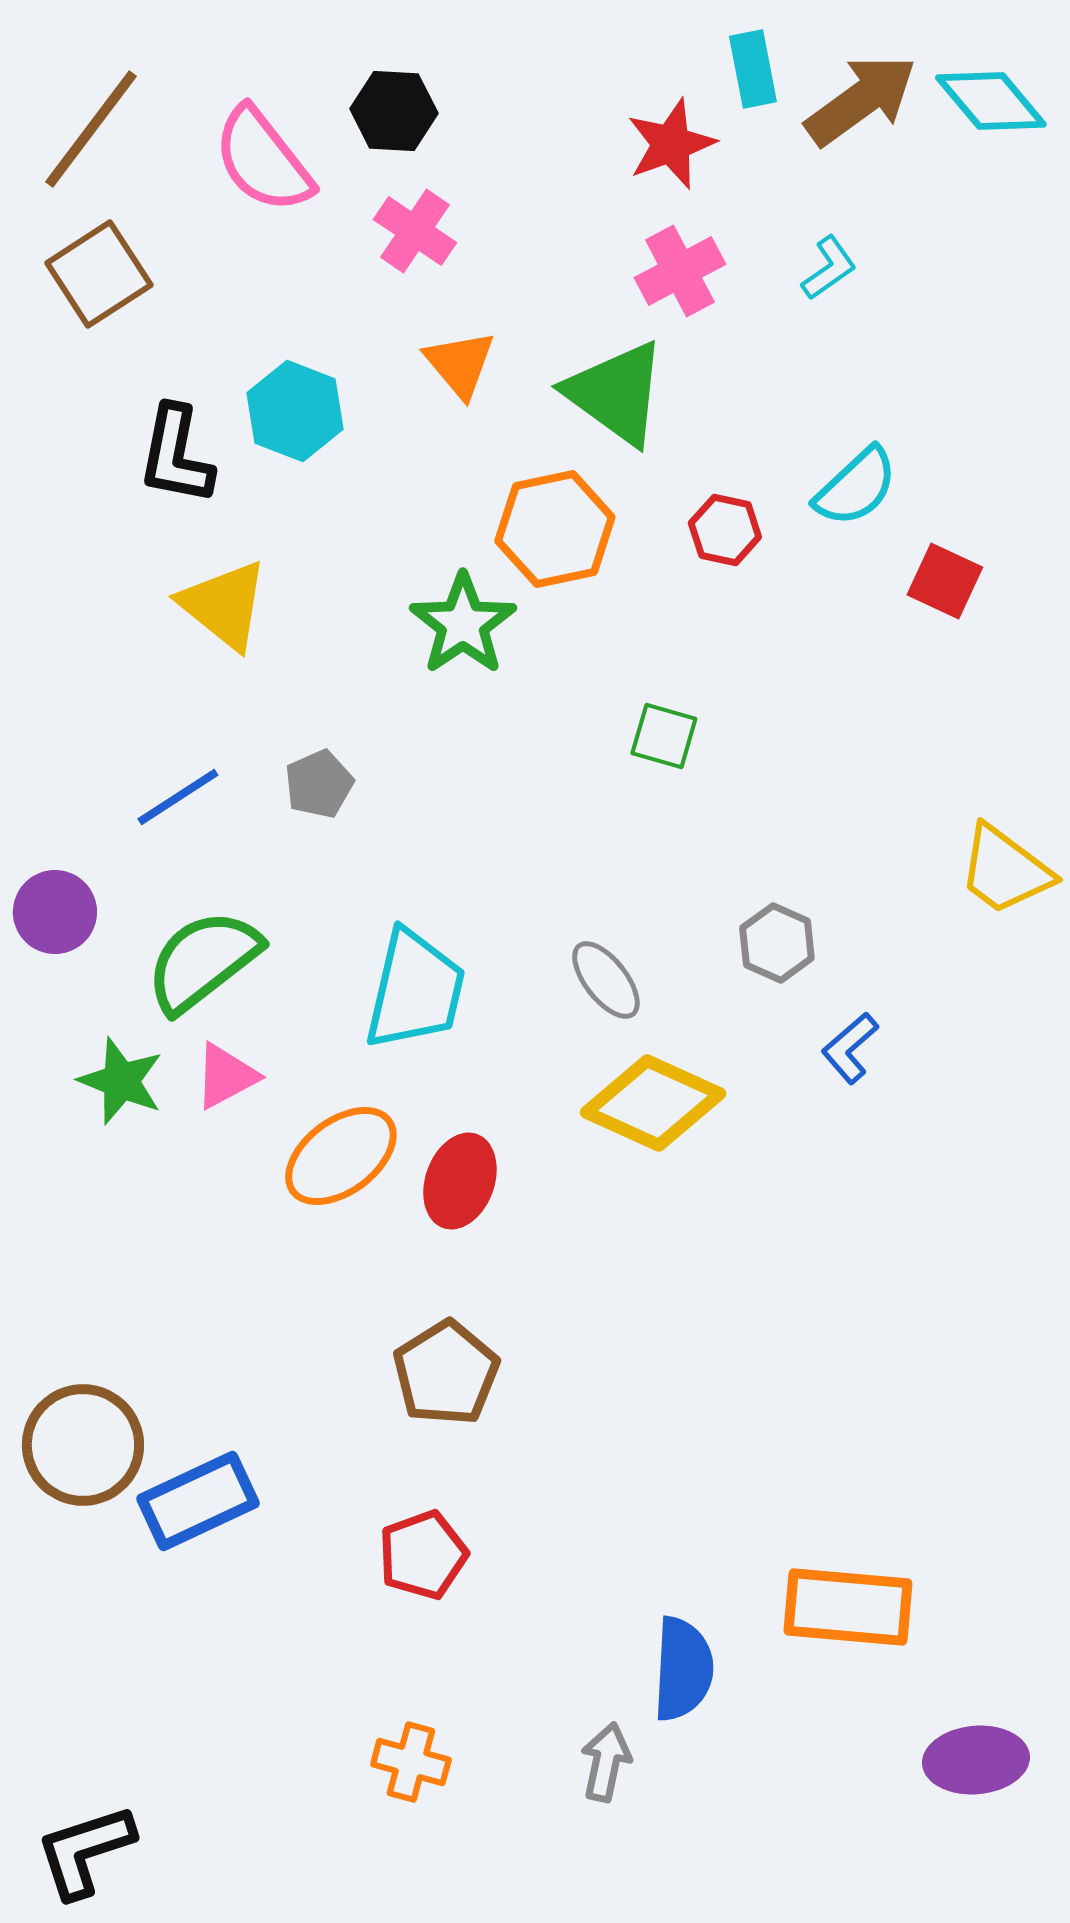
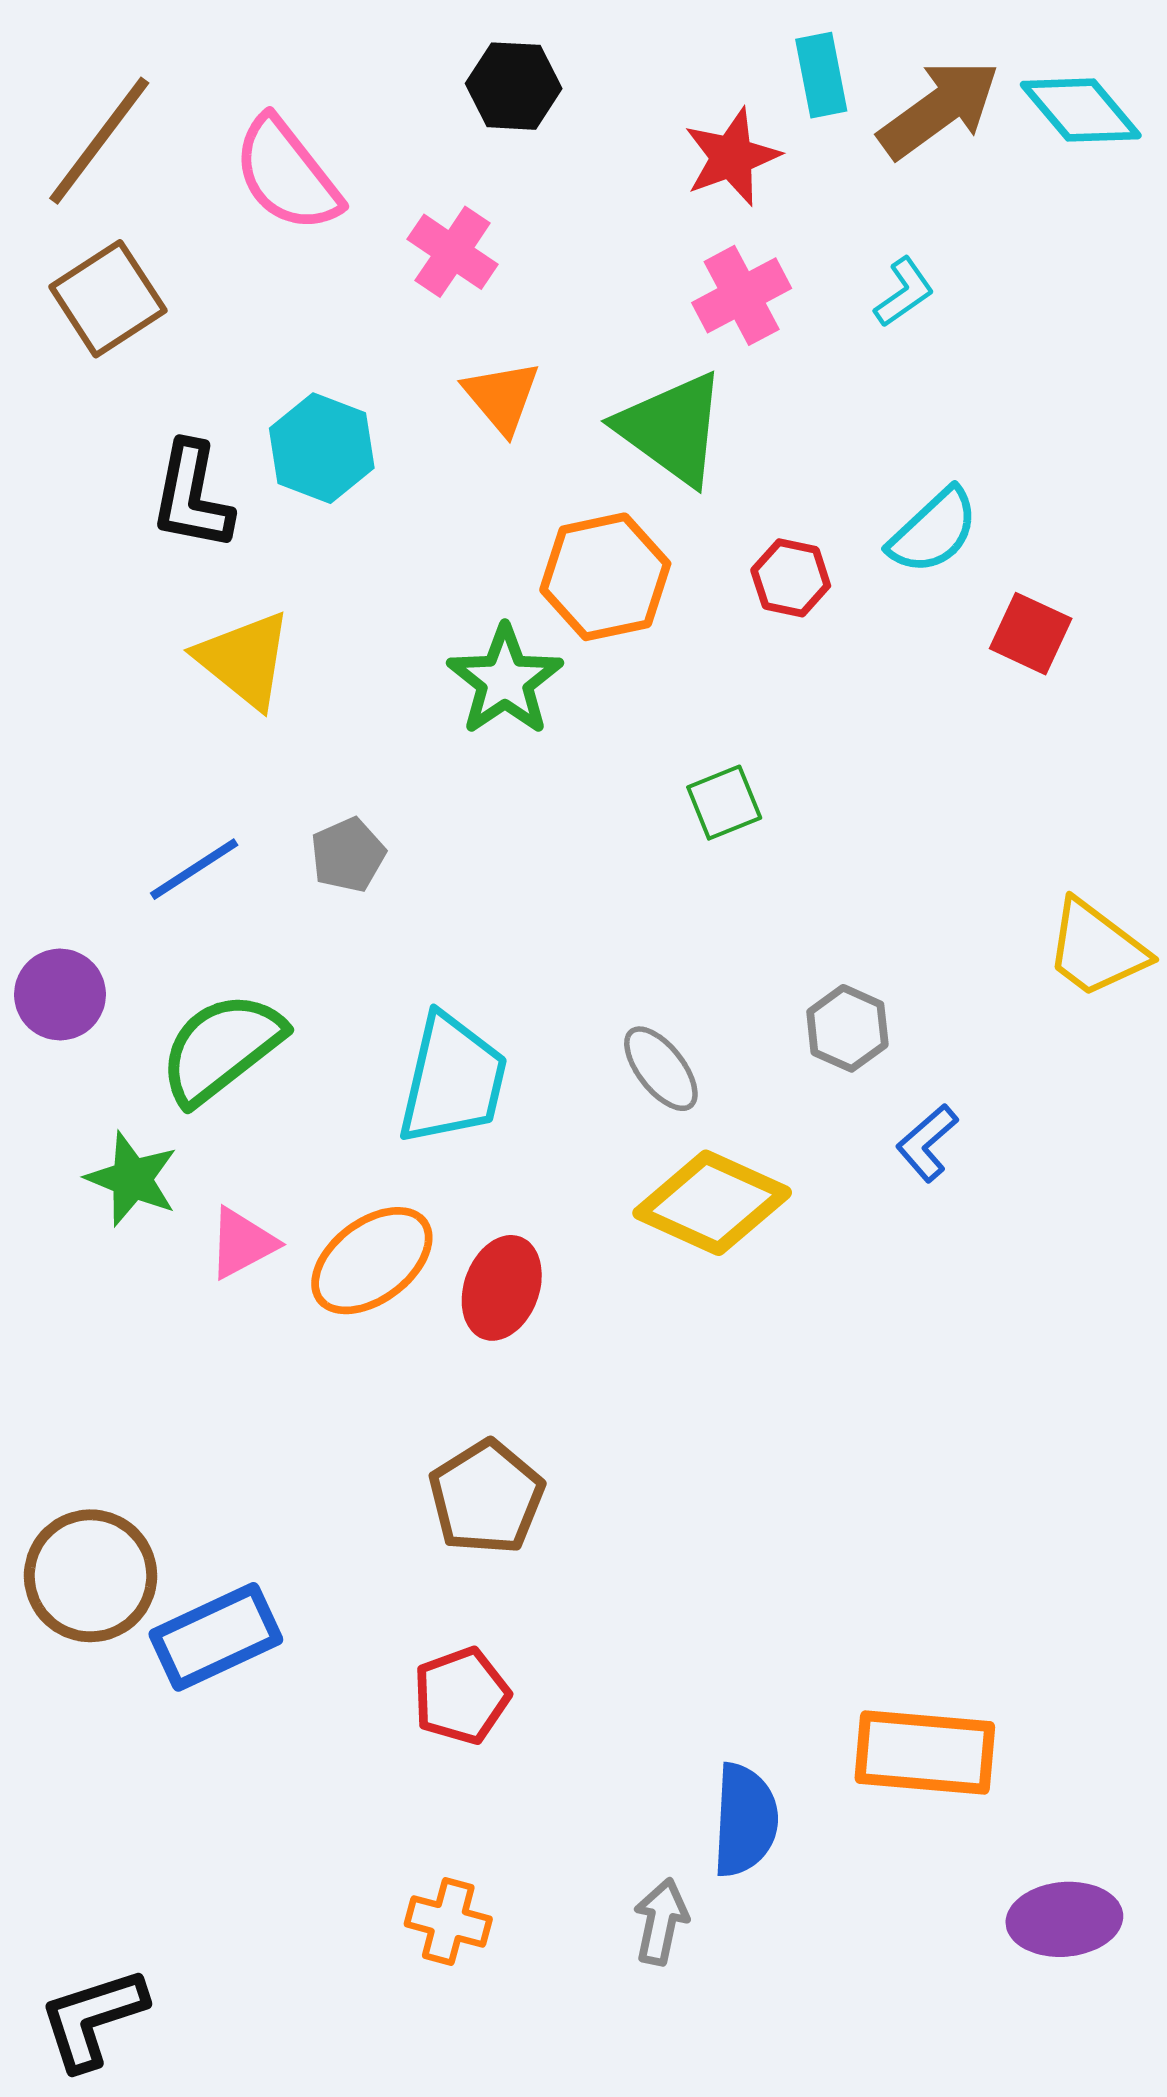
black hexagon: (394, 111) -> (514, 86), moved
green square: (664, 736) -> (724, 803), turned -38
pink triangle: (226, 1076) -> (242, 1243), moved

